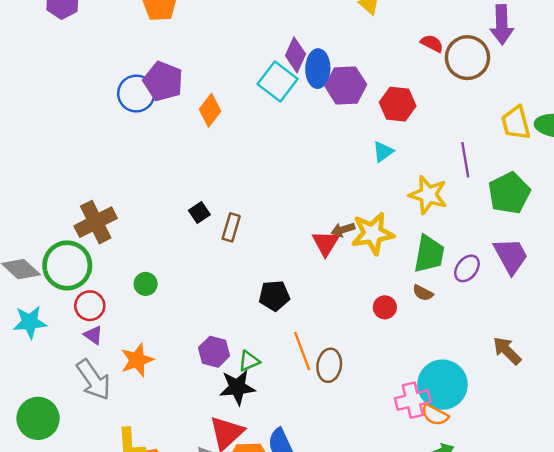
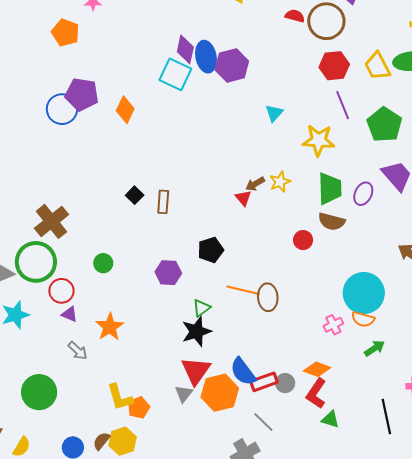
red hexagon: (398, 104) -> (334, 66), moved
yellow star: (373, 233) -> (280, 182), size x0.6
red triangle: (326, 243) -> (243, 198), size x0.7
brown semicircle: (423, 293) -> (332, 222), size x1.5
orange line: (302, 351) -> (243, 290), turned -44
purple hexagon: (214, 352) -> (168, 273), moved
gray arrow: (94, 380) -> (78, 351), size x0.6
pink cross: (413, 400) -> (333, 325), moved, size x0.7

